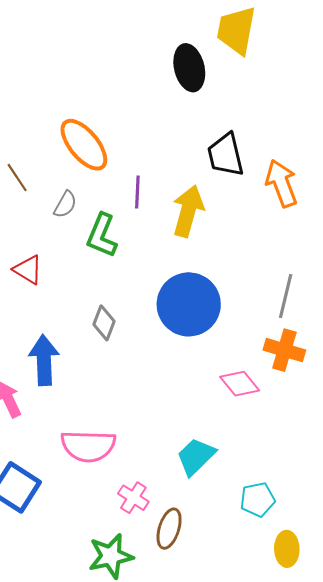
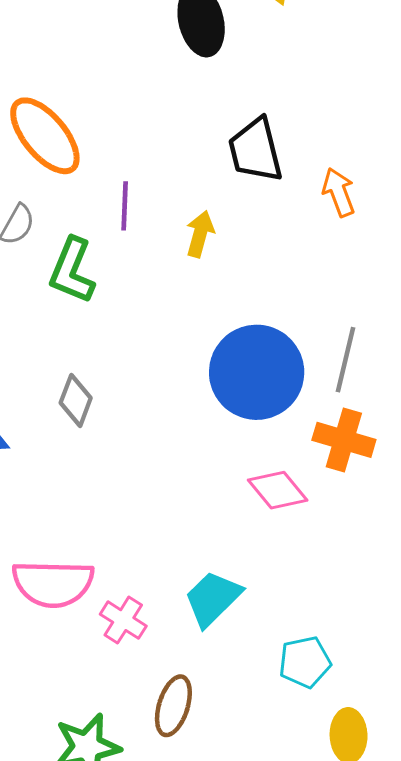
orange arrow: (281, 183) -> (339, 192), size x0.7
yellow arrow: (188, 211) -> (200, 234), size x0.6
blue circle: (189, 304) -> (257, 372), moved
pink cross: (133, 498) -> (123, 620), moved

